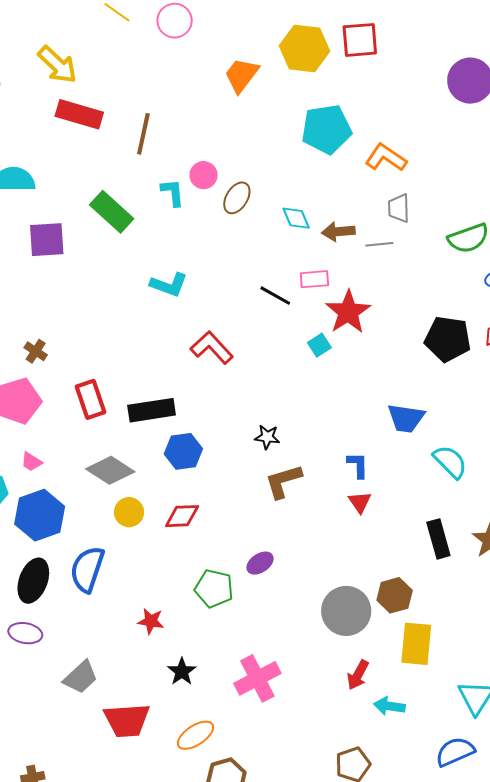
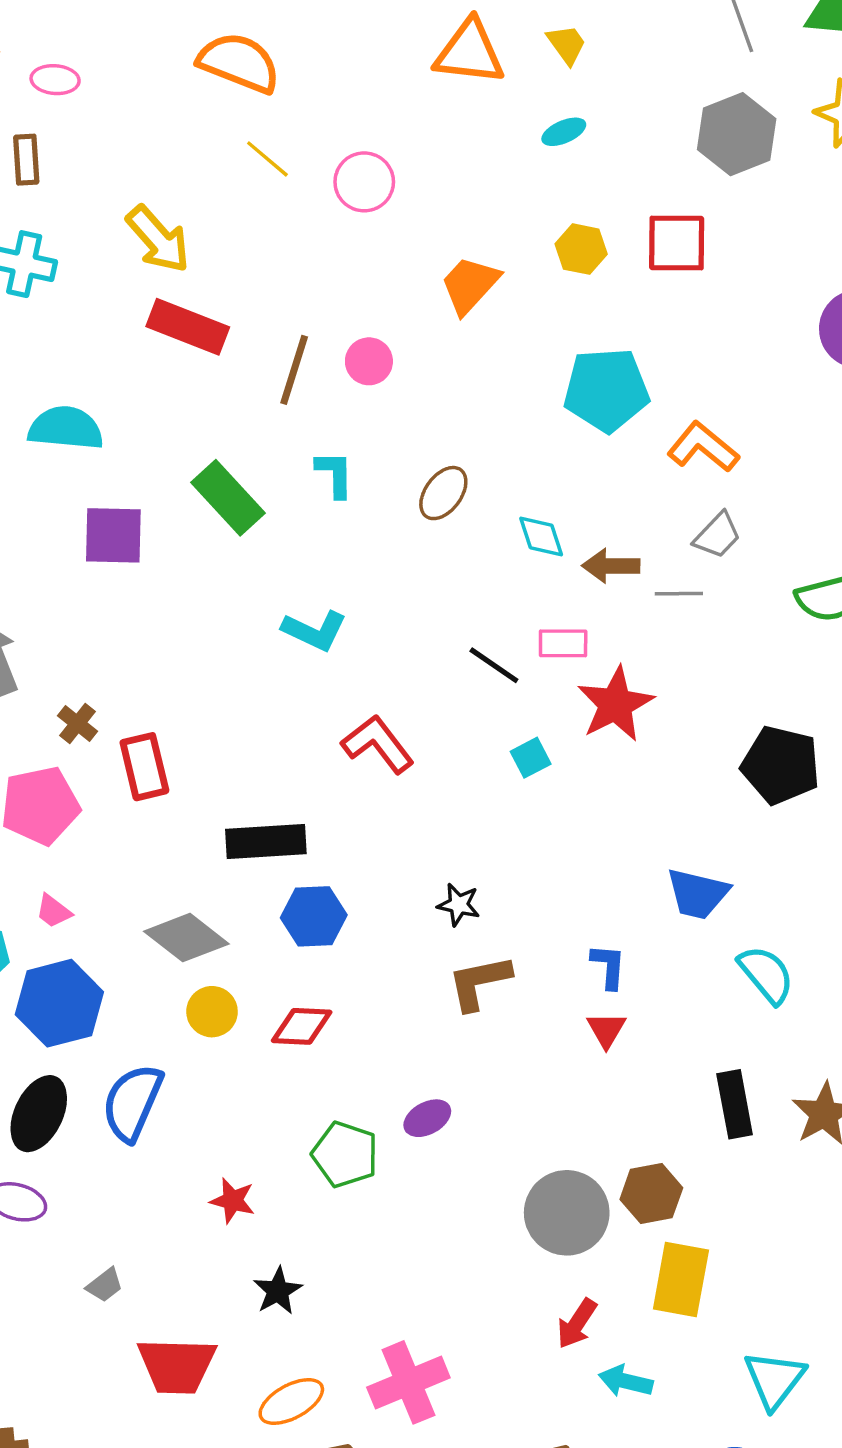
yellow hexagon: (304, 48) -> (581, 249), size x0.6
pink circle: (204, 175) -> (369, 361), moved
gray trapezoid: (399, 208) -> (717, 535), turned -140
cyan square: (319, 345) -> (531, 758), moved
red rectangle: (91, 399) -> (144, 767), moved
gray trapezoid: (81, 677) -> (105, 1285), size x0.6
pink cross: (257, 678) -> (408, 1382), moved

